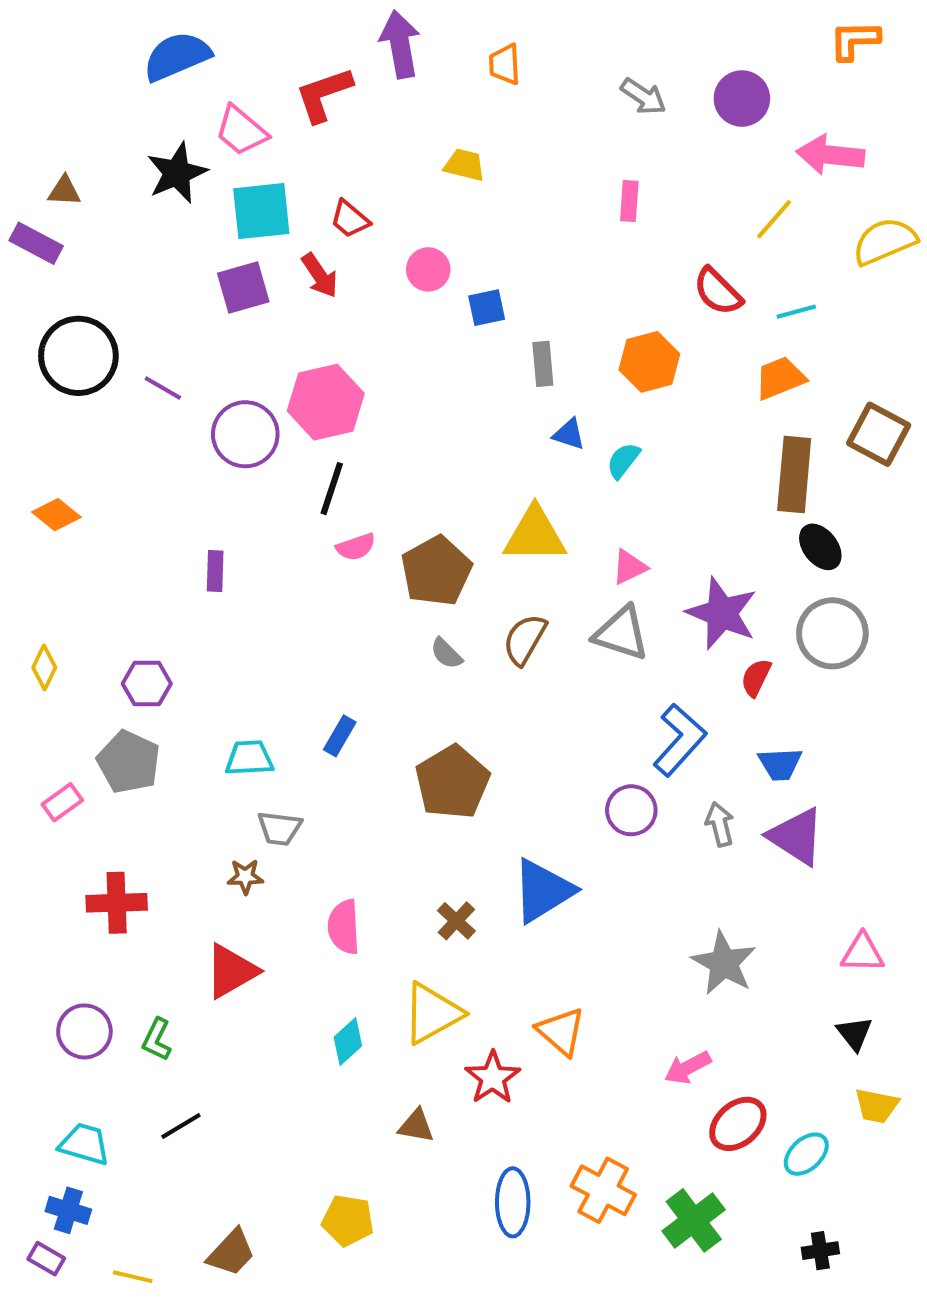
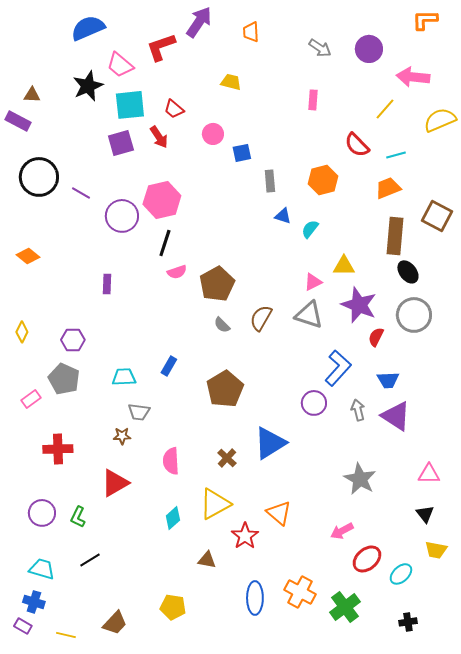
purple arrow: (400, 44) -> (199, 22), turned 44
yellow triangle: (535, 535) -> (344, 266), moved, size x0.7

